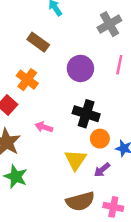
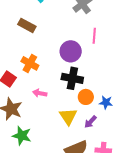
purple circle: (80, 68) -> (71, 51), moved
orange cross: (27, 80) -> (30, 63), moved

